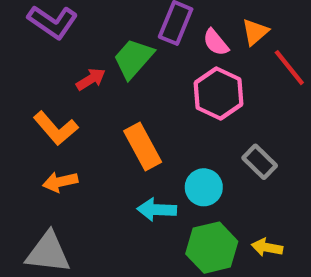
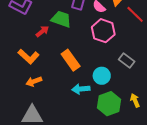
green trapezoid: (133, 59) -> (61, 19), turned 75
yellow arrow: (267, 247) -> (135, 100), turned 64

